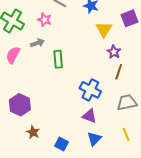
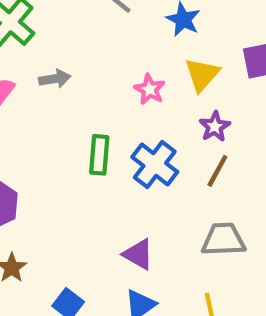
pink star: (44, 20) -> (150, 89), moved
green rectangle: (58, 59) -> (99, 155), moved
blue cross: (90, 90) -> (155, 164), moved

